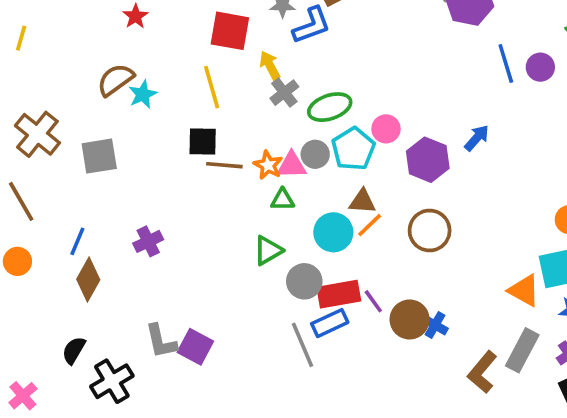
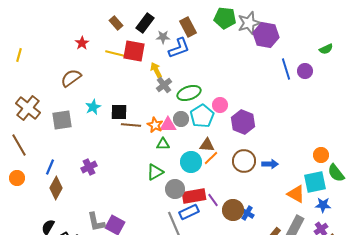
yellow line: (212, 87) -> (117, 54), moved, turned -60
cyan star: (143, 94) -> (93, 107), moved
blue arrow: (477, 138) -> (270, 164), moved, turned 49

